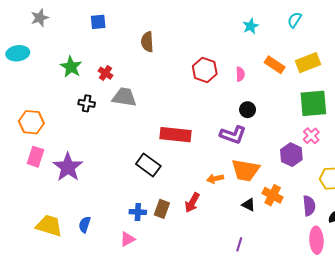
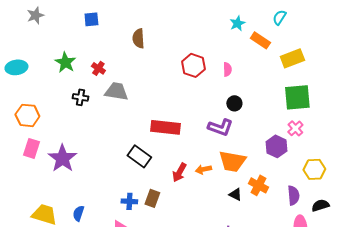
cyan ellipse: (18, 53) -> (16, 67), moved
orange rectangle: (275, 65) -> (260, 40), moved
red arrow: (192, 203) -> (179, 172), moved

